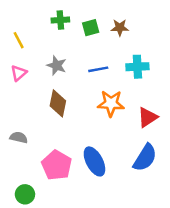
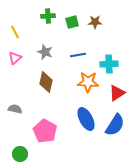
cyan cross: (137, 67) -> (109, 64), moved
blue ellipse: (94, 161) -> (86, 119), moved

